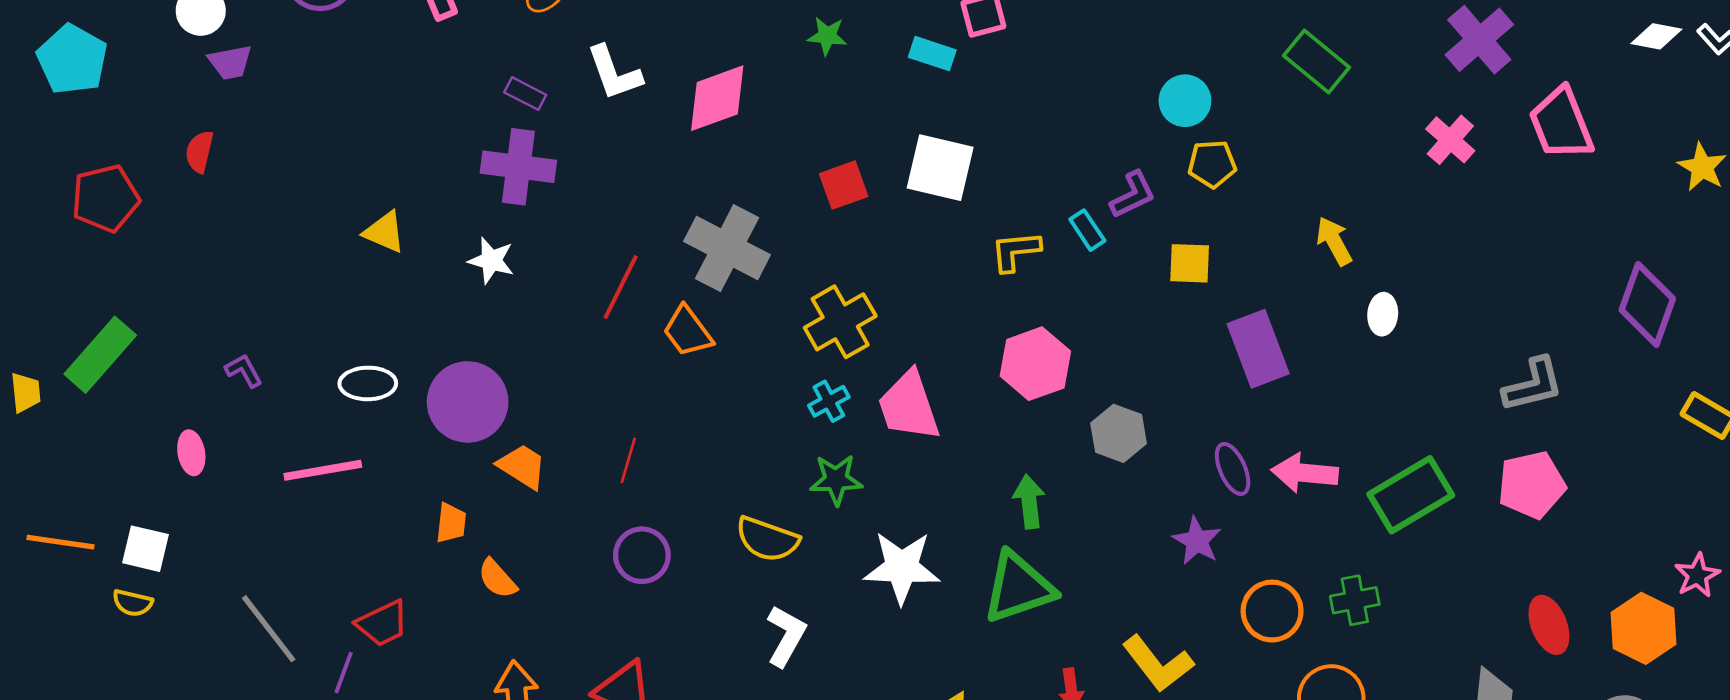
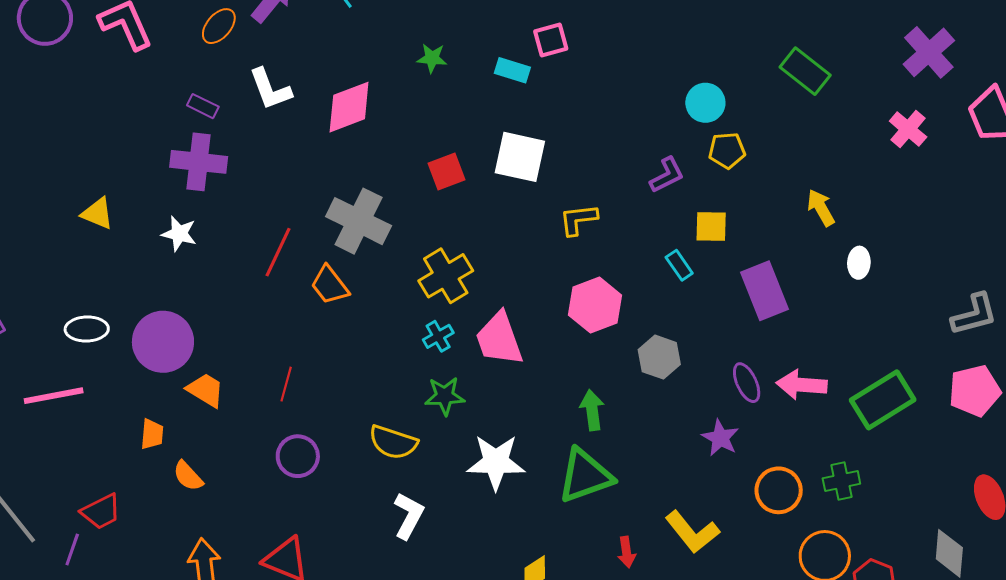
cyan rectangle: (1087, 230) -> (679, 265), moved

